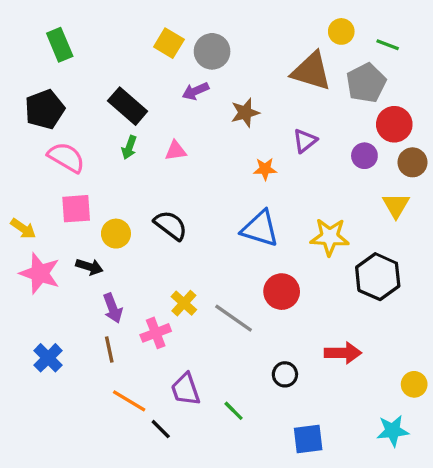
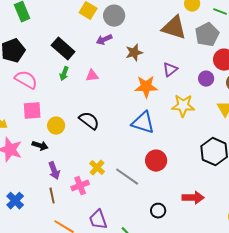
orange star: (265, 169) -> (146, 87), size x1.6
yellow star: (330, 237) -> (183, 106), moved

